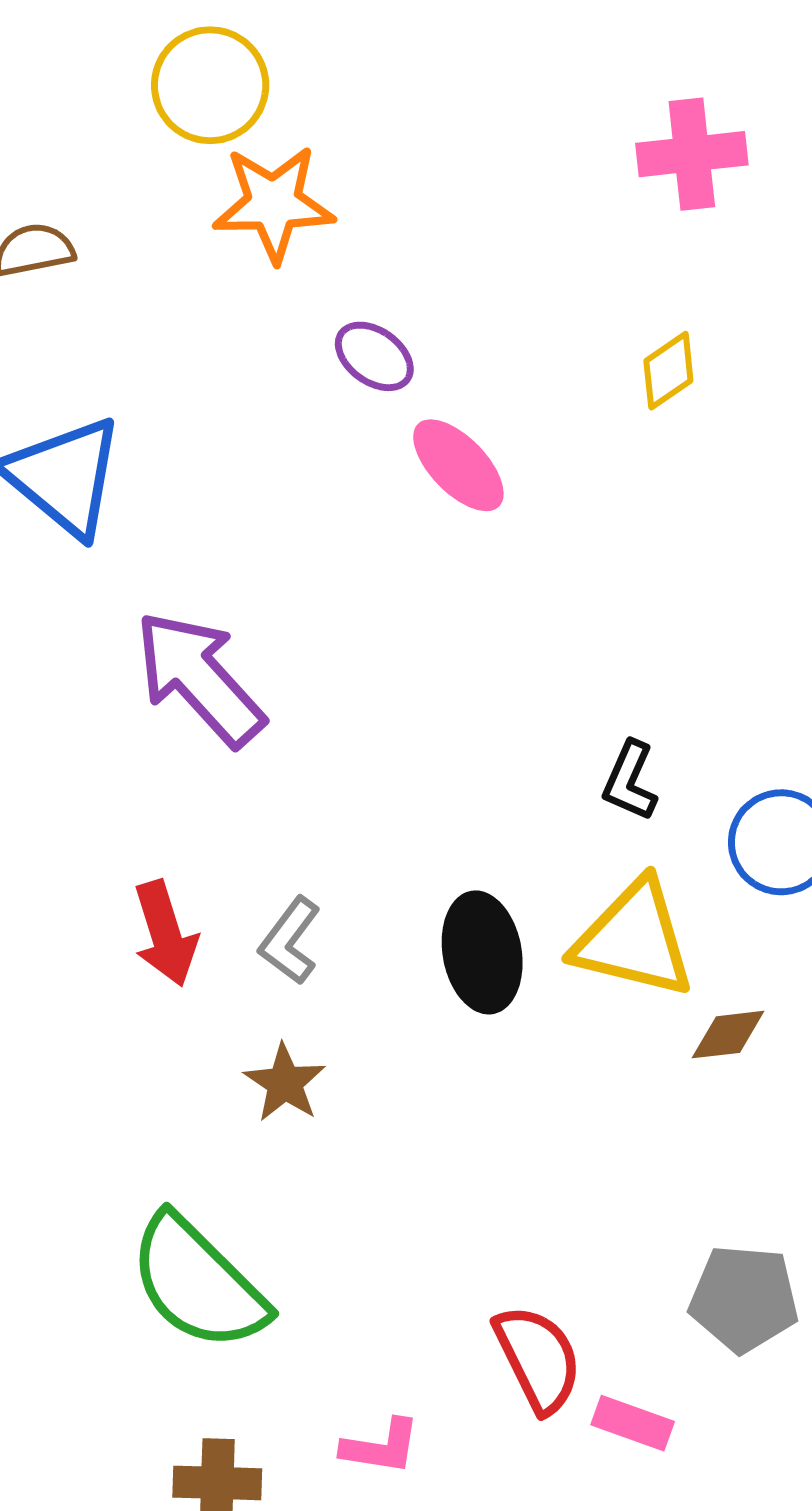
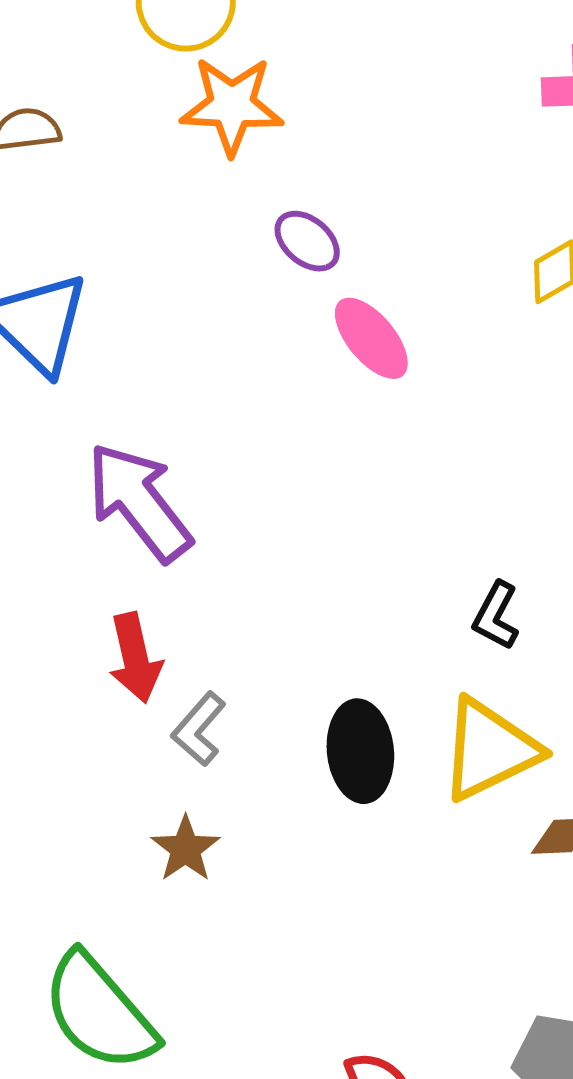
red arrow: (165, 933) -> (135, 658), moved
yellow triangle: (634, 939) -> (489, 750), turned -44

